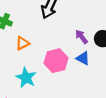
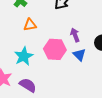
purple arrow: (82, 37) -> (75, 35), moved

